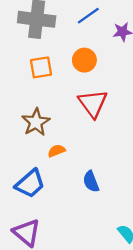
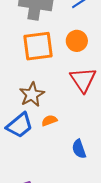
orange square: (41, 67) -> (38, 46), size x1.5
blue trapezoid: (30, 184) -> (20, 125), moved

